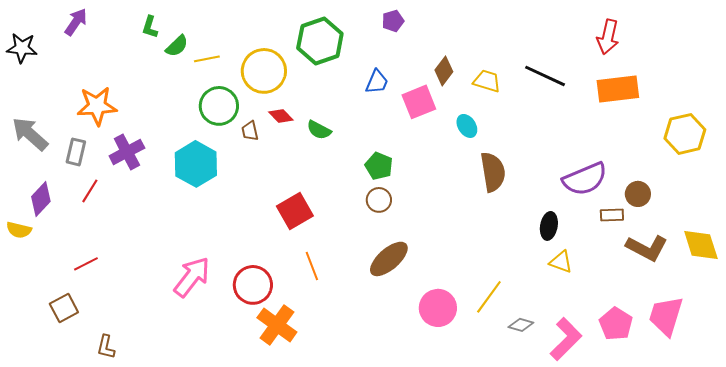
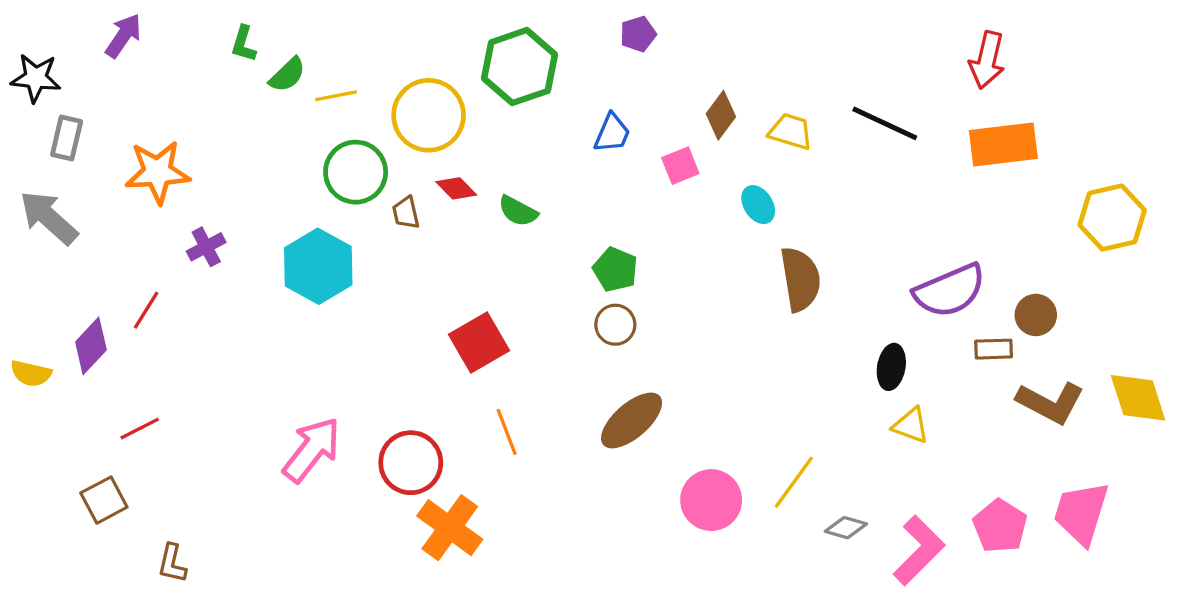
pink square: (419, 102) -> (680, 166), size x0.7
gray rectangle: (76, 152) -> (67, 138), moved
purple cross: (127, 152) -> (206, 247), size x0.7
purple diamond: (41, 199) -> (91, 346), moved

